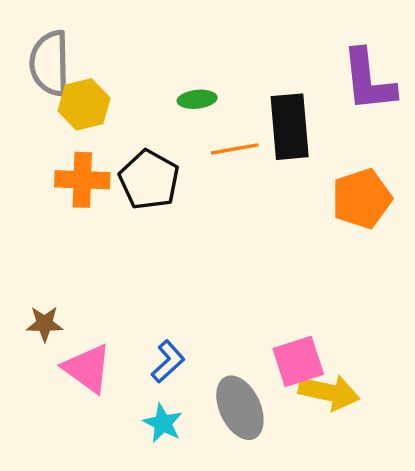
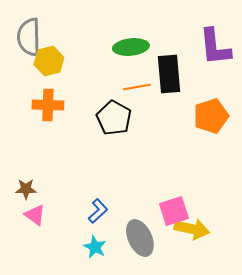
green ellipse: (197, 99) -> (131, 47), moved, size x1.6
black pentagon: (149, 180) -> (114, 118), moved
pink triangle: (87, 368) -> (35, 215), moved, size x0.7

